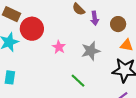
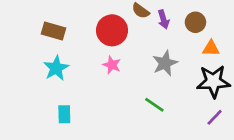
red circle: (32, 29) -> (112, 30), moved
pink star: (59, 47) -> (112, 65), moved

